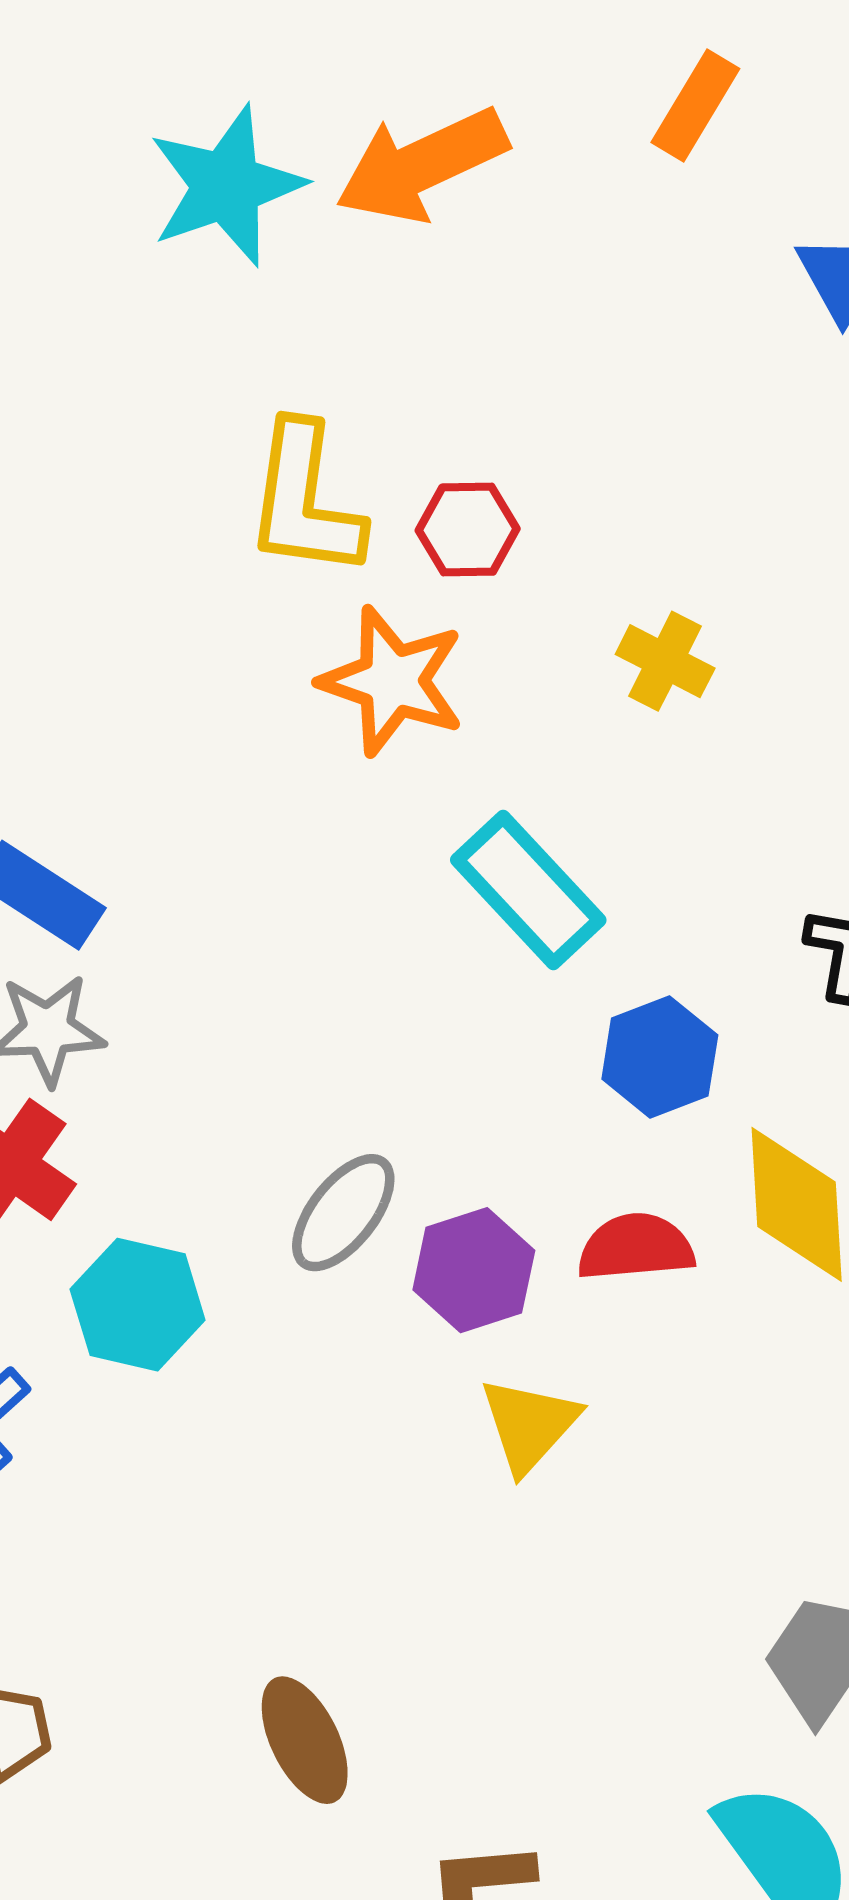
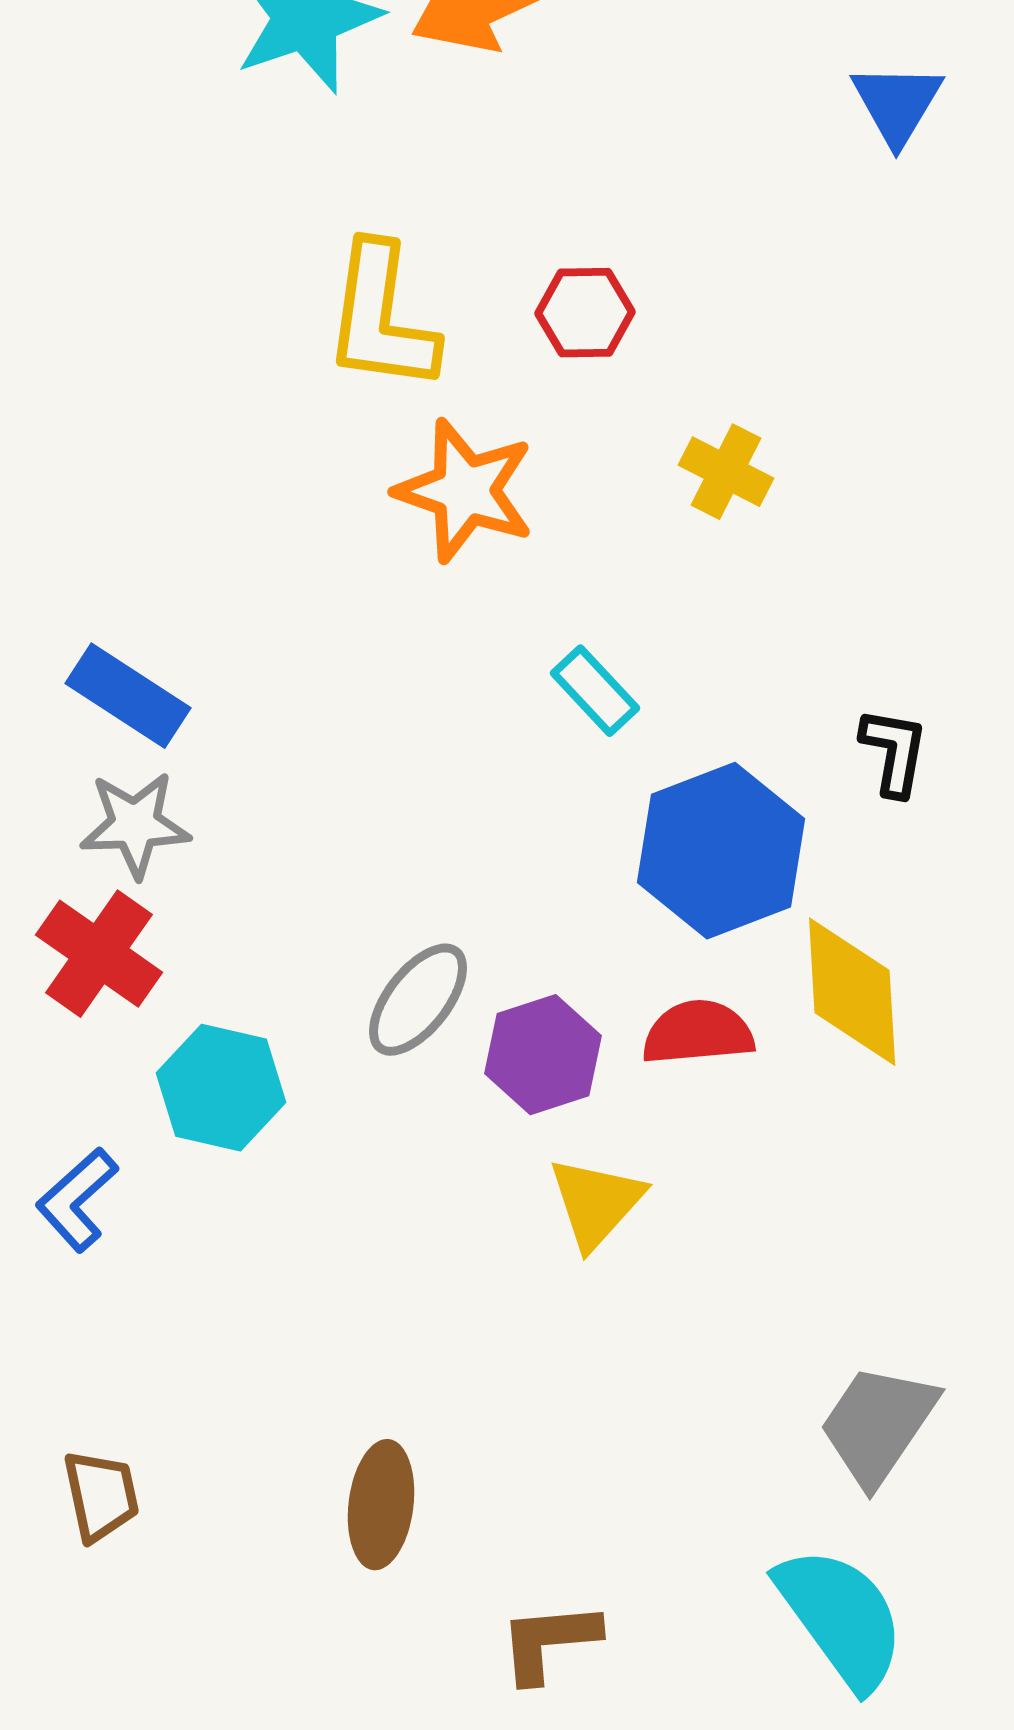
red hexagon: (468, 530) -> (585, 313), moved
cyan rectangle: (528, 890) -> (595, 691), size x0.6
blue hexagon: (660, 1057) -> (721, 851), size x1.5
brown ellipse: (305, 1740) -> (381, 1505), turned 33

